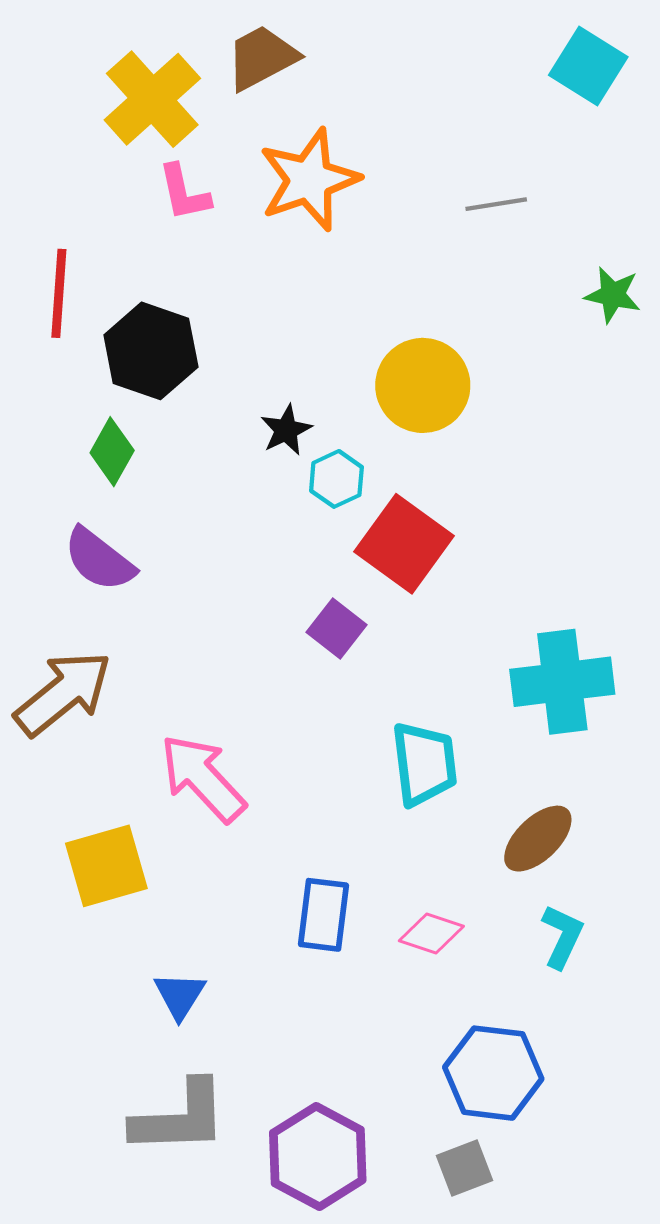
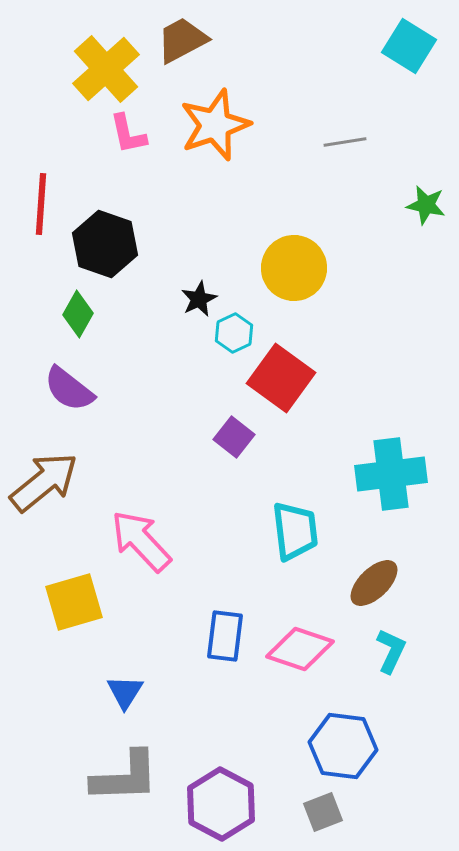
pink diamond: (431, 934) -> (300, 649), size x1.5

